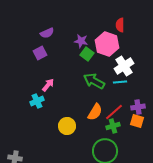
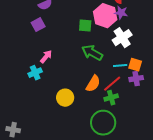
purple star: (81, 41) -> (121, 13), moved
green square: (87, 54) -> (85, 26), turned -32
cyan line: (120, 82) -> (120, 66), moved
orange square: (137, 121) -> (135, 65), moved

